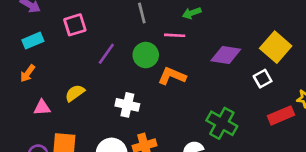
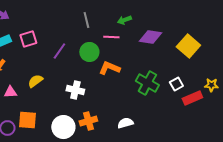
pink square: (75, 25) -> (28, 39), moved
purple diamond: (226, 55) -> (150, 37), moved
white square: (263, 79) -> (176, 84), moved
green cross: (222, 123) -> (147, 83), moved

